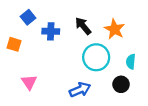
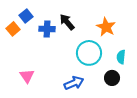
black arrow: (83, 26) -> (67, 22), moved
orange square: (14, 44) -> (13, 29), moved, turned 32

